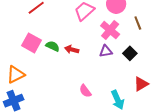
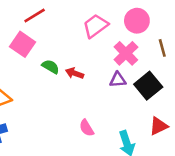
pink square: (31, 43) -> (22, 44), moved
black square: (130, 53) -> (148, 86), size x1.5

